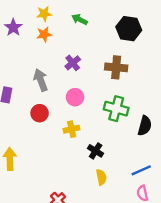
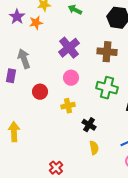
orange star: (44, 34) -> (36, 23), moved
purple cross: (73, 63) -> (69, 48), size x1.5
gray arrow: (41, 80) -> (24, 59), moved

